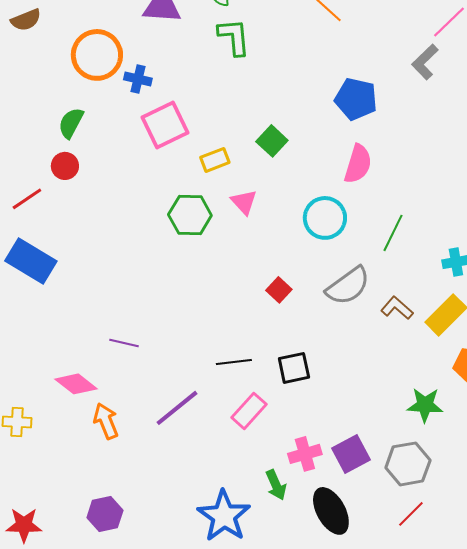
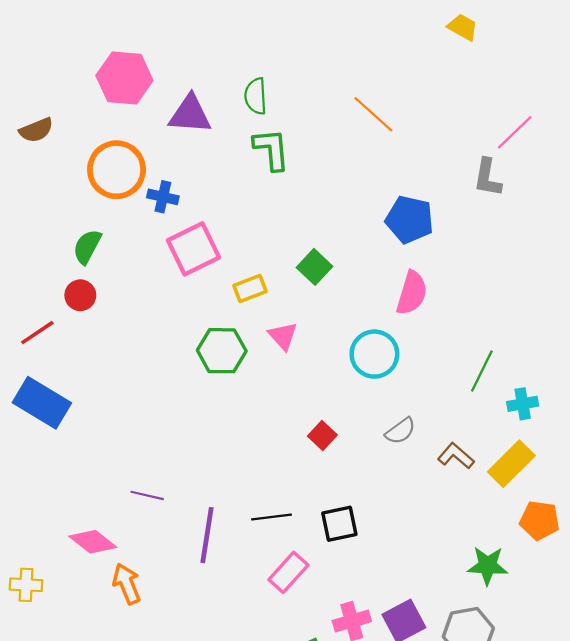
gray L-shape: (425, 62) -> (488, 178), turned -36
green line: (393, 233) -> (482, 371), moved
gray semicircle: (348, 286) -> (400, 431), size x0.6
purple line: (177, 408) -> (207, 535), moved, turned -42

